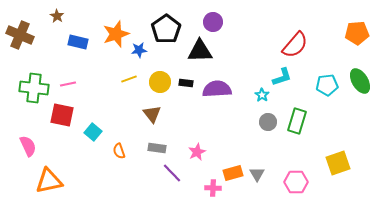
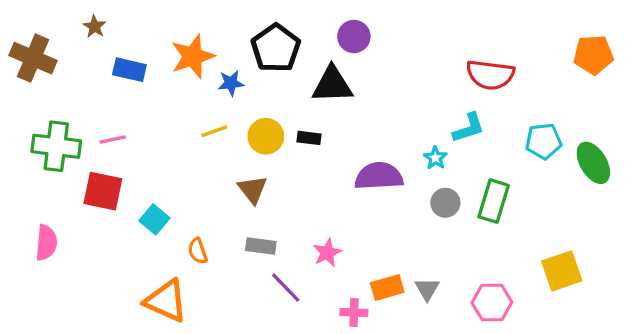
red semicircle: (295, 45) -> (490, 75), turned 56
green ellipse: (360, 81) -> (593, 163), moved
purple semicircle: (217, 89) -> (379, 176), moved
pink semicircle: (28, 146) -> (46, 243), turned 30
orange triangle: (49, 181) -> (166, 301), moved, turned 36

